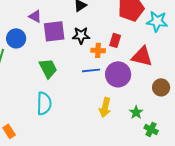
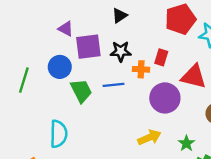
blue circle: (16, 38) -> (60, 67), moved
blue line: (91, 70) -> (114, 85), moved
cyan semicircle: (44, 103) -> (59, 134), moved
yellow arrow: (105, 107) -> (149, 137), turned -126

